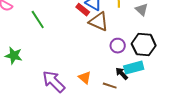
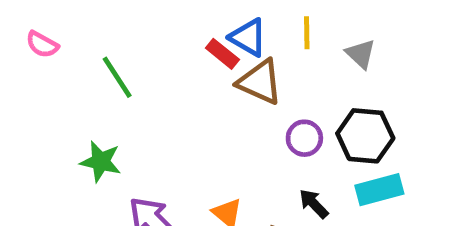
green star: (14, 56) -> (101, 162), moved
cyan rectangle: (134, 68) -> (379, 190), moved

